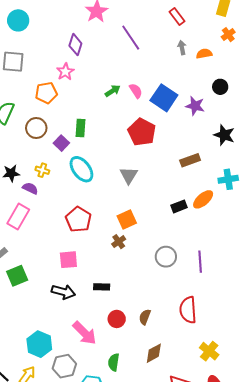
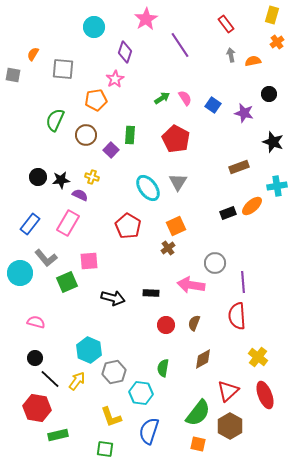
cyan circle: (18, 20) -> (94, 27), moved
blue square: (164, 98) -> (213, 105), size x0.6
red pentagon: (142, 132) -> (176, 139), moved
cyan ellipse: (81, 169) -> (148, 188), moved
pink square: (68, 260) -> (89, 261), moved
purple line: (200, 262) -> (243, 282), moved
pink arrow: (84, 333) -> (191, 285), moved, turned 144

